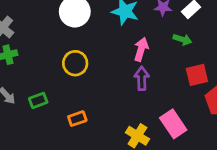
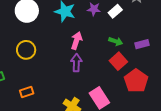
green arrow: (182, 39) -> (116, 41), moved
red square: (197, 75) -> (118, 61), turned -30

